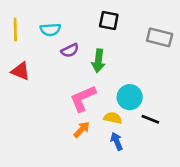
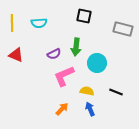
purple semicircle: (70, 50) -> (54, 54), moved
cyan circle: (130, 97) -> (97, 63), moved
orange arrow: (82, 130) -> (62, 109), moved

